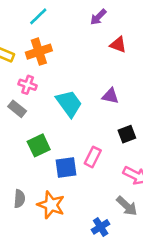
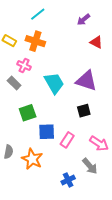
orange cross: (39, 52) -> (35, 41), turned 30
purple triangle: (110, 96) -> (86, 81), size x1.6
black square: (127, 134) -> (84, 111), moved
pink rectangle: (93, 157) -> (67, 140), moved

